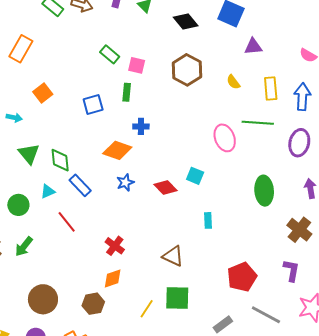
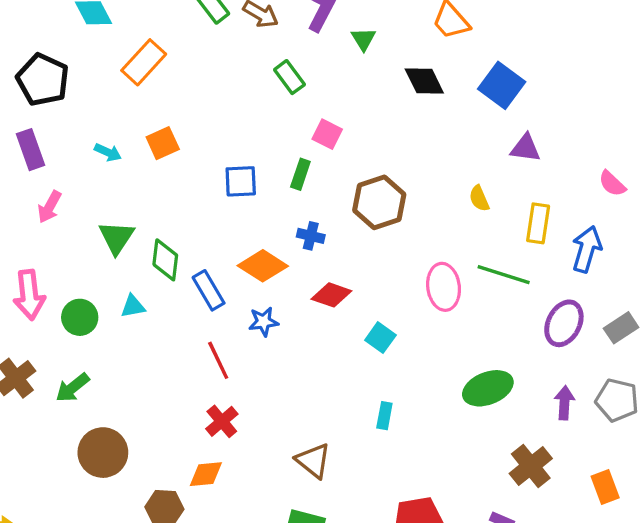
green rectangle: (110, 54) -> (289, 77), moved
brown hexagon: (187, 70) -> (379, 202), moved
cyan arrow: (14, 118) -> (108, 152), moved
blue rectangle: (80, 185) -> (209, 290), moved
red diamond: (165, 187) -> (331, 295), moved, turned -40
green ellipse: (264, 191) -> (488, 388), turned 60
red line: (67, 222) -> (218, 360), moved
brown circle: (43, 299) -> (103, 453), moved

